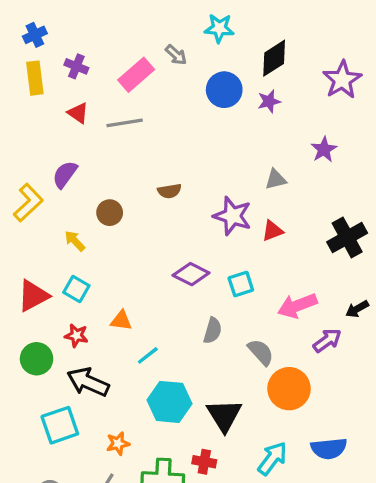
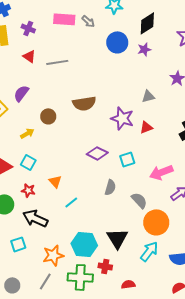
pink rectangle: (136, 75) -> (64, 19), moved, turned 45
brown semicircle: (169, 191) -> (84, 103), size x1.6
yellow arrow: (75, 241) -> (27, 133), turned 104
orange triangle: (121, 321) -> (55, 181), turned 40
cyan hexagon: (169, 402) -> (84, 244), moved
cyan square: (60, 425) -> (18, 244), size x0.7
orange star: (118, 443) -> (53, 255), size x1.5
cyan arrow: (272, 458) -> (149, 251), moved

